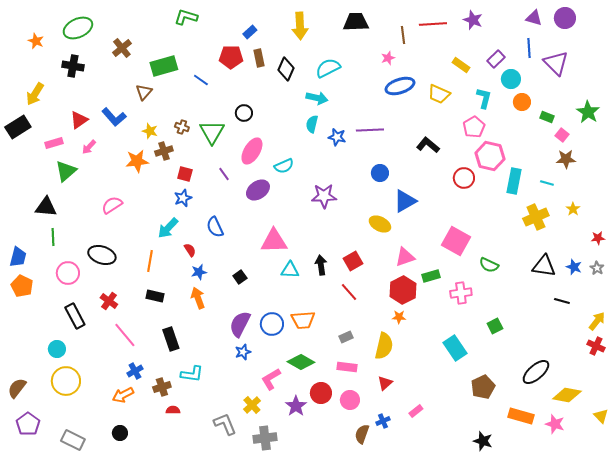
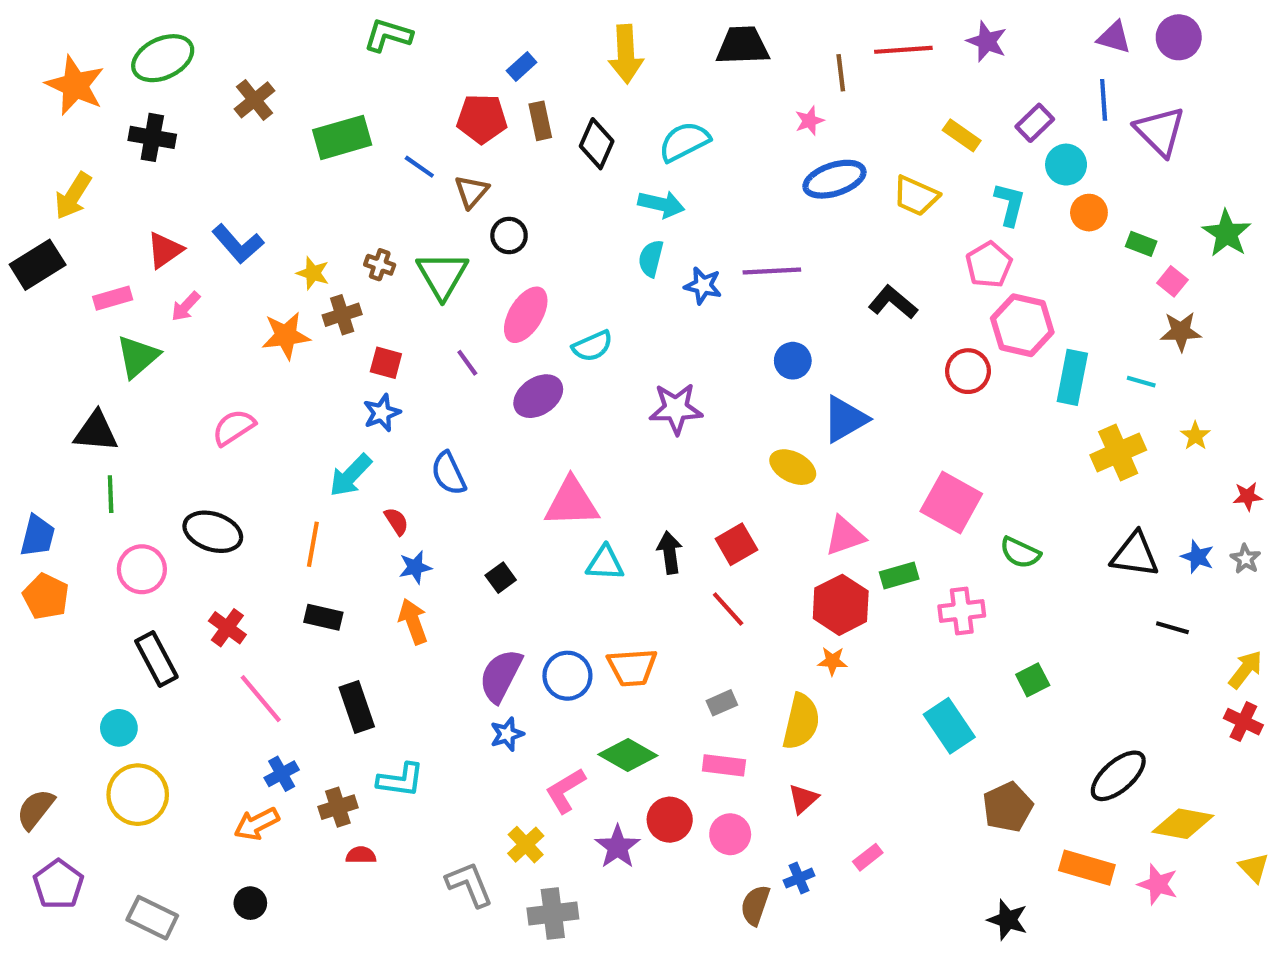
orange star: (36, 41) -> (75, 85), size x1.8
brown triangle: (144, 92) -> (471, 192), moved

